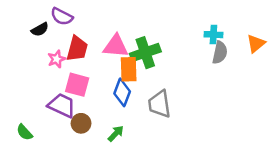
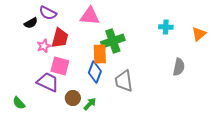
pink triangle: (116, 46) -> (90, 16), moved
gray semicircle: (220, 53) -> (179, 67), moved
brown circle: (81, 123) -> (73, 98), moved

